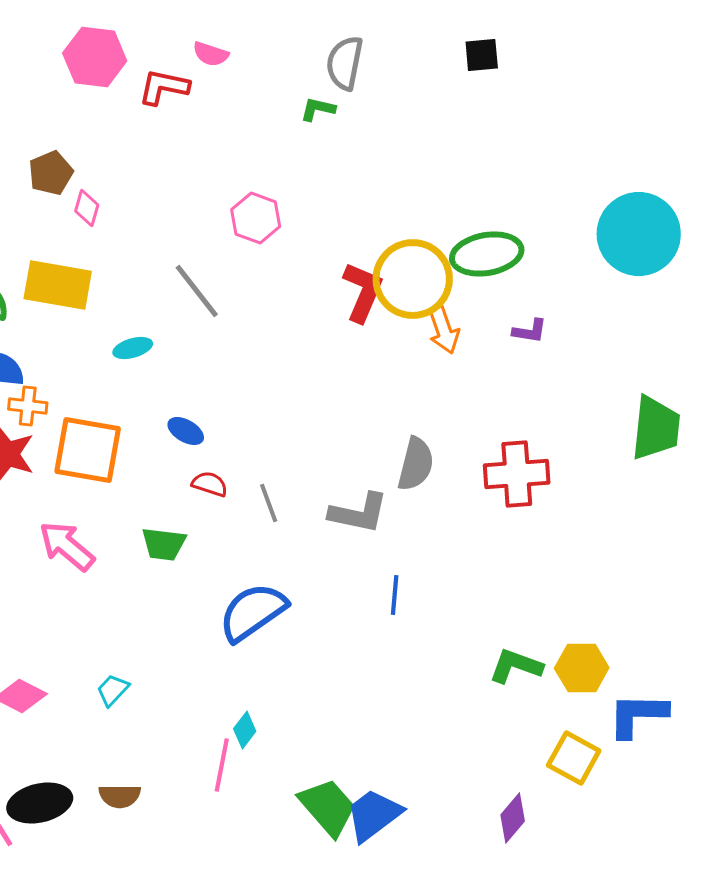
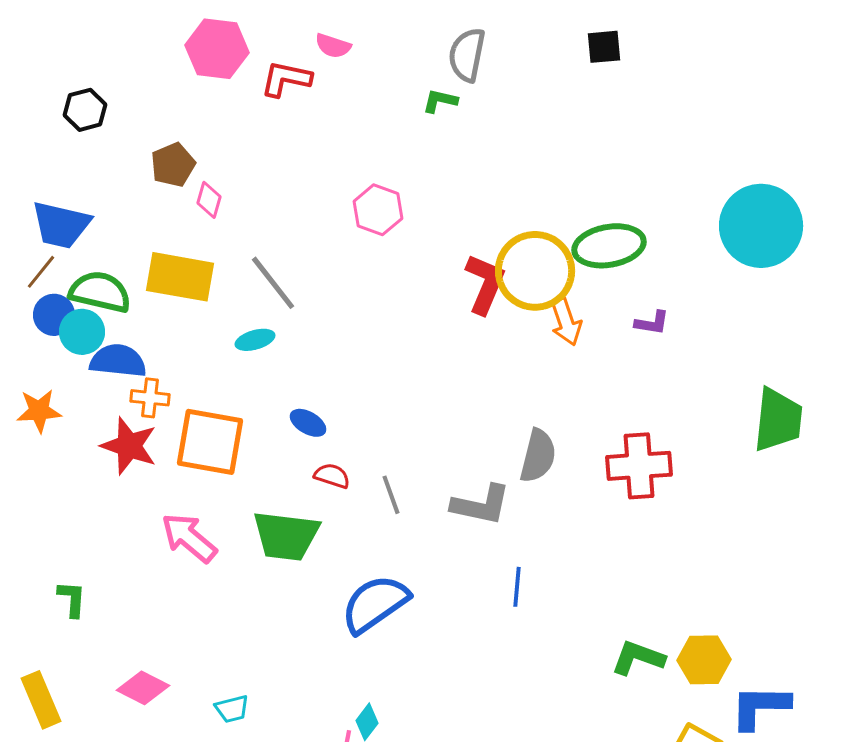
gray line: (197, 291) -> (273, 283), moved
green trapezoid: (164, 544) -> (286, 536), size x1.5
cyan trapezoid: (113, 690) -> (232, 709), moved, turned -147

